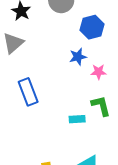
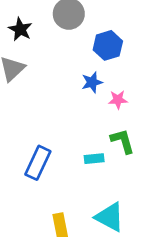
blue rectangle: (28, 92) -> (38, 163), moved, turned 48

